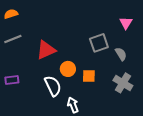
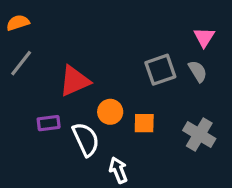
gray line: (13, 39) -> (21, 63), turned -30
gray semicircle: (121, 54) -> (198, 71), moved
purple rectangle: (12, 80) -> (49, 123), moved

